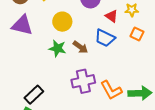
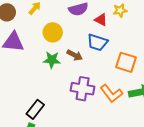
orange square: (137, 34) -> (126, 62), moved, size x1.5
purple cross: (83, 81) -> (83, 89), turned 30

